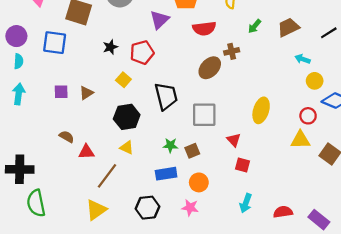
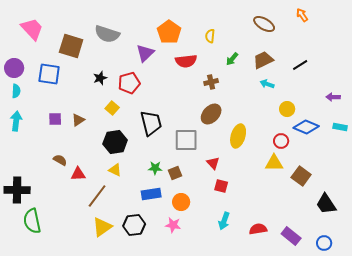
cyan arrow: (303, 59) -> (267, 84), moved
brown ellipse: (210, 68) -> (211, 114), moved
yellow triangle: (96, 210) -> (102, 227), moved

